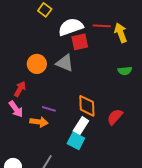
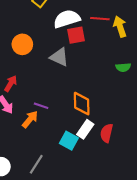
orange circle: (37, 64) -> (22, 44), moved
red semicircle: (115, 117) -> (107, 133), moved, turned -30
orange arrow: (39, 122) -> (30, 119), turned -60
white rectangle: (81, 126) -> (85, 129), moved

